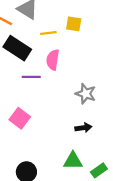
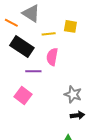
gray star: (86, 94) -> (73, 94), moved
pink square: (20, 118) -> (23, 96), moved

